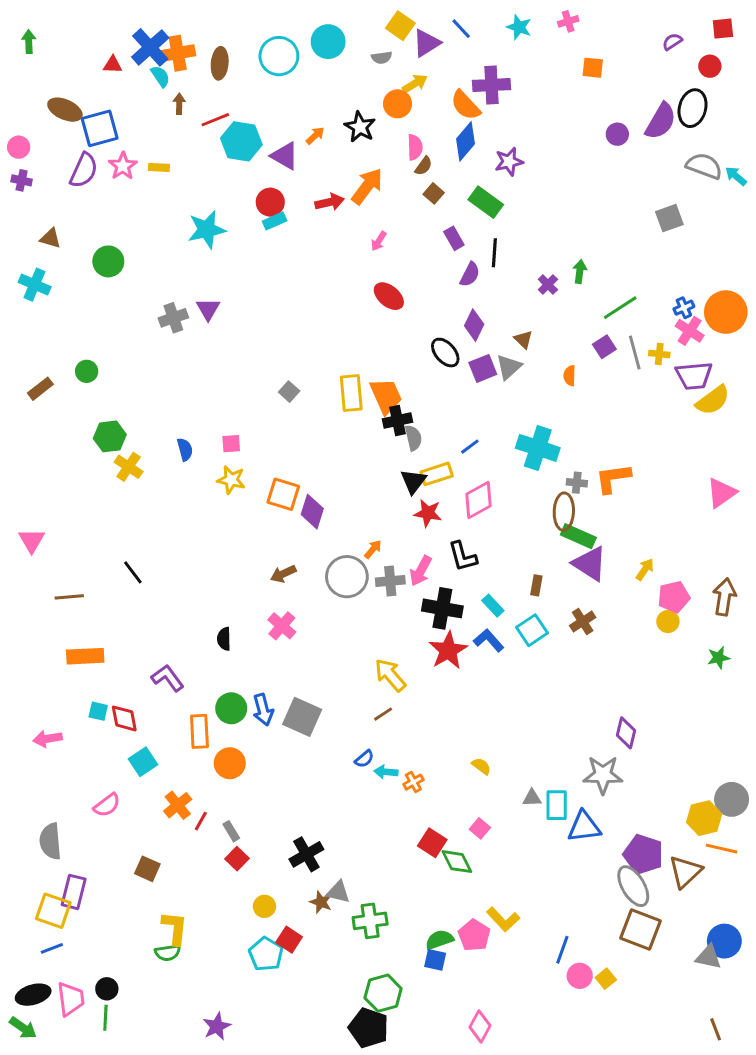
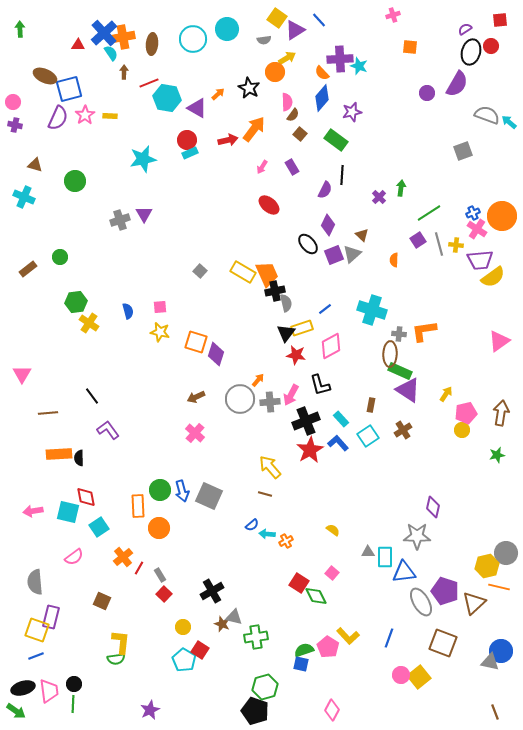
cyan star: (519, 27) -> (359, 66), moved
orange semicircle: (465, 105) -> (322, 73), size x0.7
black ellipse: (693, 108) -> (471, 52), moved
purple rectangle: (454, 238) -> (292, 167), moved
yellow rectangle: (351, 393) -> (243, 272), turned -55
black cross: (442, 608) -> (306, 421), turned -32
black semicircle: (224, 639) -> (79, 458), moved
purple L-shape: (168, 678) -> (108, 430), moved
cyan square: (98, 711) -> (68, 512), moved, size x1.6
brown line: (383, 714) -> (265, 494), turned 48
gray ellipse: (633, 886) -> (421, 602), moved
blue line: (562, 950) -> (389, 638), moved
yellow square: (606, 979) -> (419, 677), size x1.6

